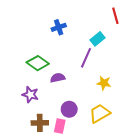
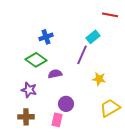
red line: (115, 16) -> (110, 15), turned -63
blue cross: (59, 27) -> (46, 37), moved
yellow trapezoid: (100, 113) -> (110, 108), moved
brown cross: (40, 123) -> (26, 117), moved

